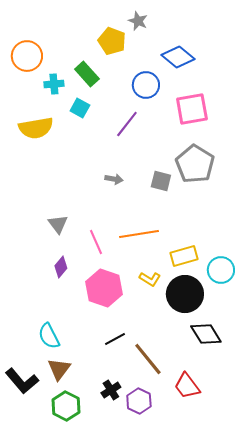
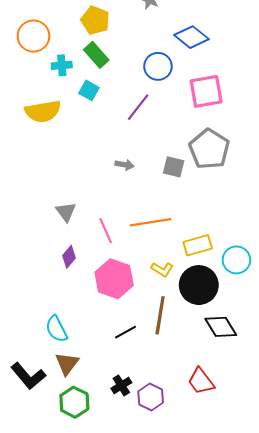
yellow pentagon: (112, 41) -> (95, 20), moved
brown line: (148, 359) -> (160, 315), moved, turned 48

